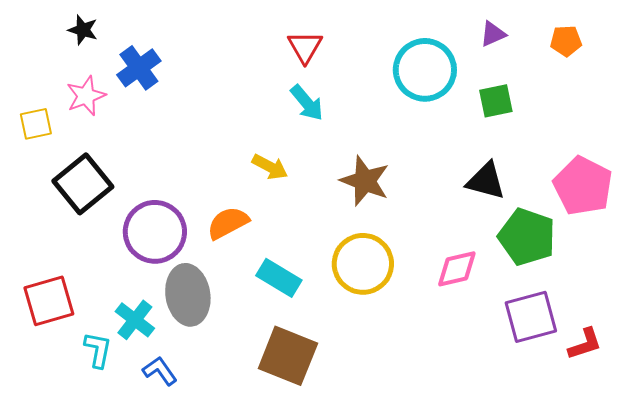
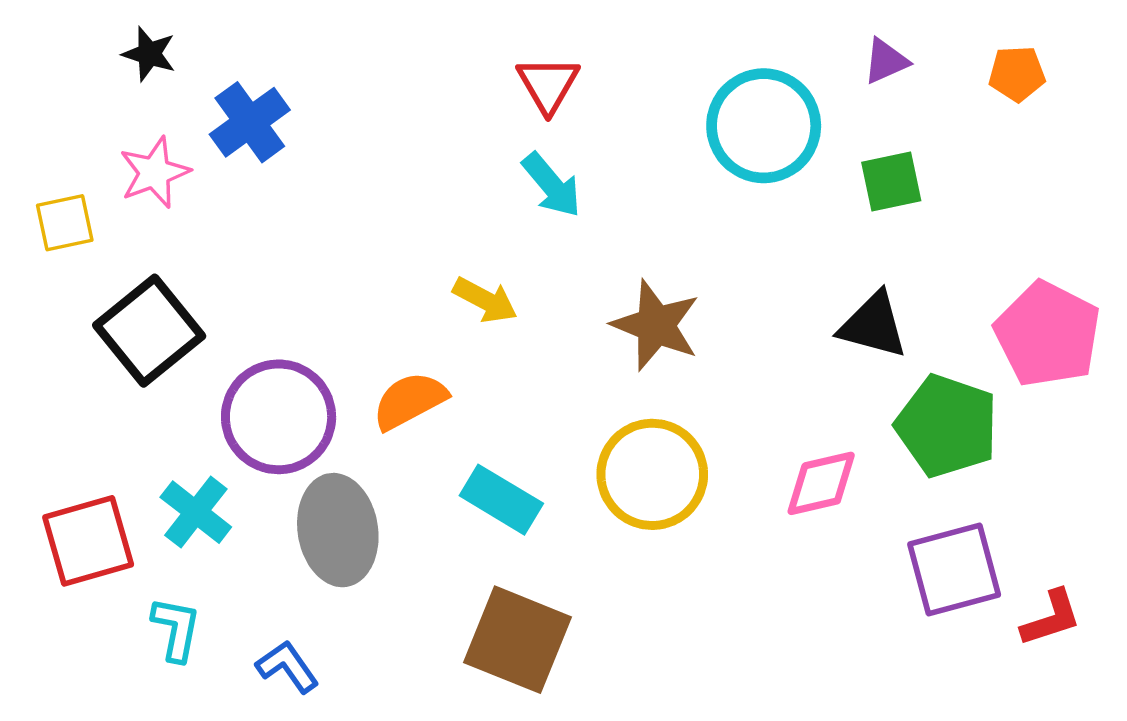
cyan cross: (135, 320) -> (196, 512), moved

